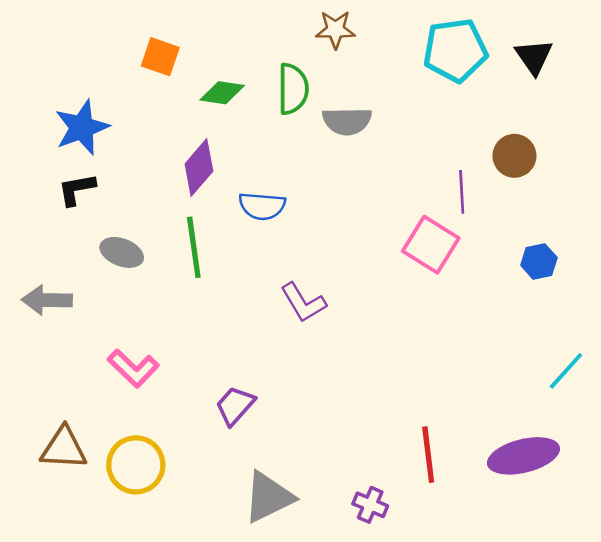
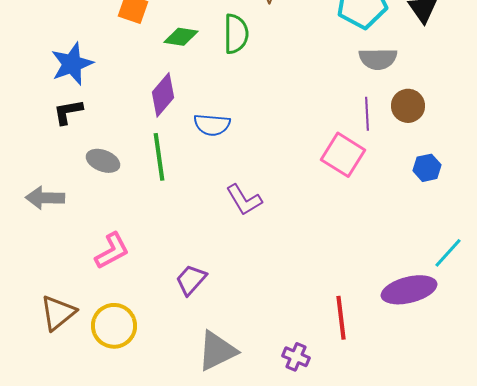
gray semicircle: (347, 121) -> (378, 59), moved
brown circle: (514, 156) -> (408, 106), moved
pink L-shape: (133, 368) -> (112, 251), turned -72
brown triangle: (64, 448) -> (58, 313), turned -42
purple ellipse: (523, 456) -> (409, 290), moved

